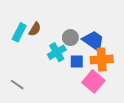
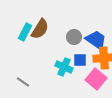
brown semicircle: (35, 29) -> (40, 29), size x1.5
cyan cross: (57, 52) -> (64, 67), moved, turned -36

